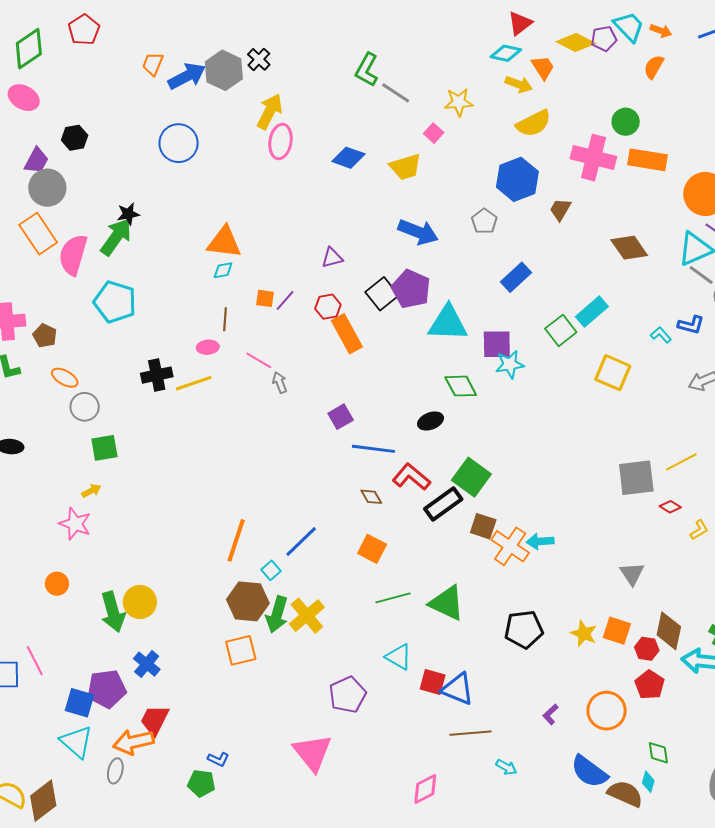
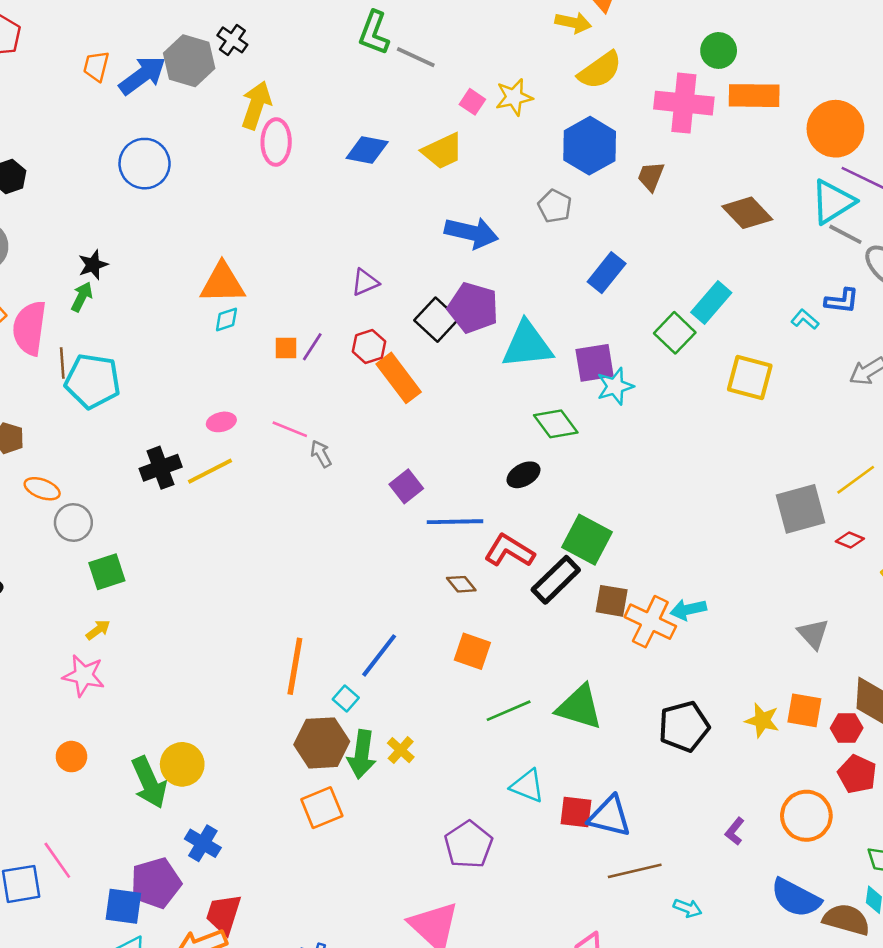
yellow star: (459, 102) -> (514, 97), moved
green arrow: (116, 237) -> (82, 297), size x0.6
brown line: (225, 319) -> (62, 363), moved
yellow cross: (307, 616) -> (401, 750), size x0.6

